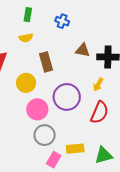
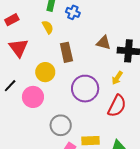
blue cross: (62, 21) -> (73, 12), moved
yellow semicircle: (26, 38) -> (48, 27), turned -112
pink circle: (37, 109) -> (33, 97), moved

